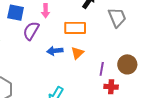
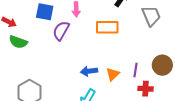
blue arrow: (55, 51) -> (89, 71), moved
orange triangle: (77, 53) -> (113, 74), moved

